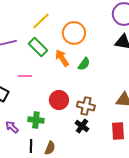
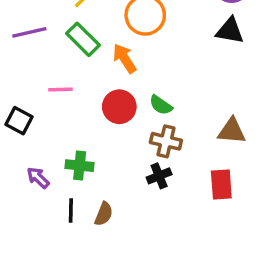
green semicircle: (84, 64) -> (161, 105), moved, turned 88
red circle: (59, 100) -> (119, 107), moved
black cross: (82, 126) -> (159, 176), turned 32

